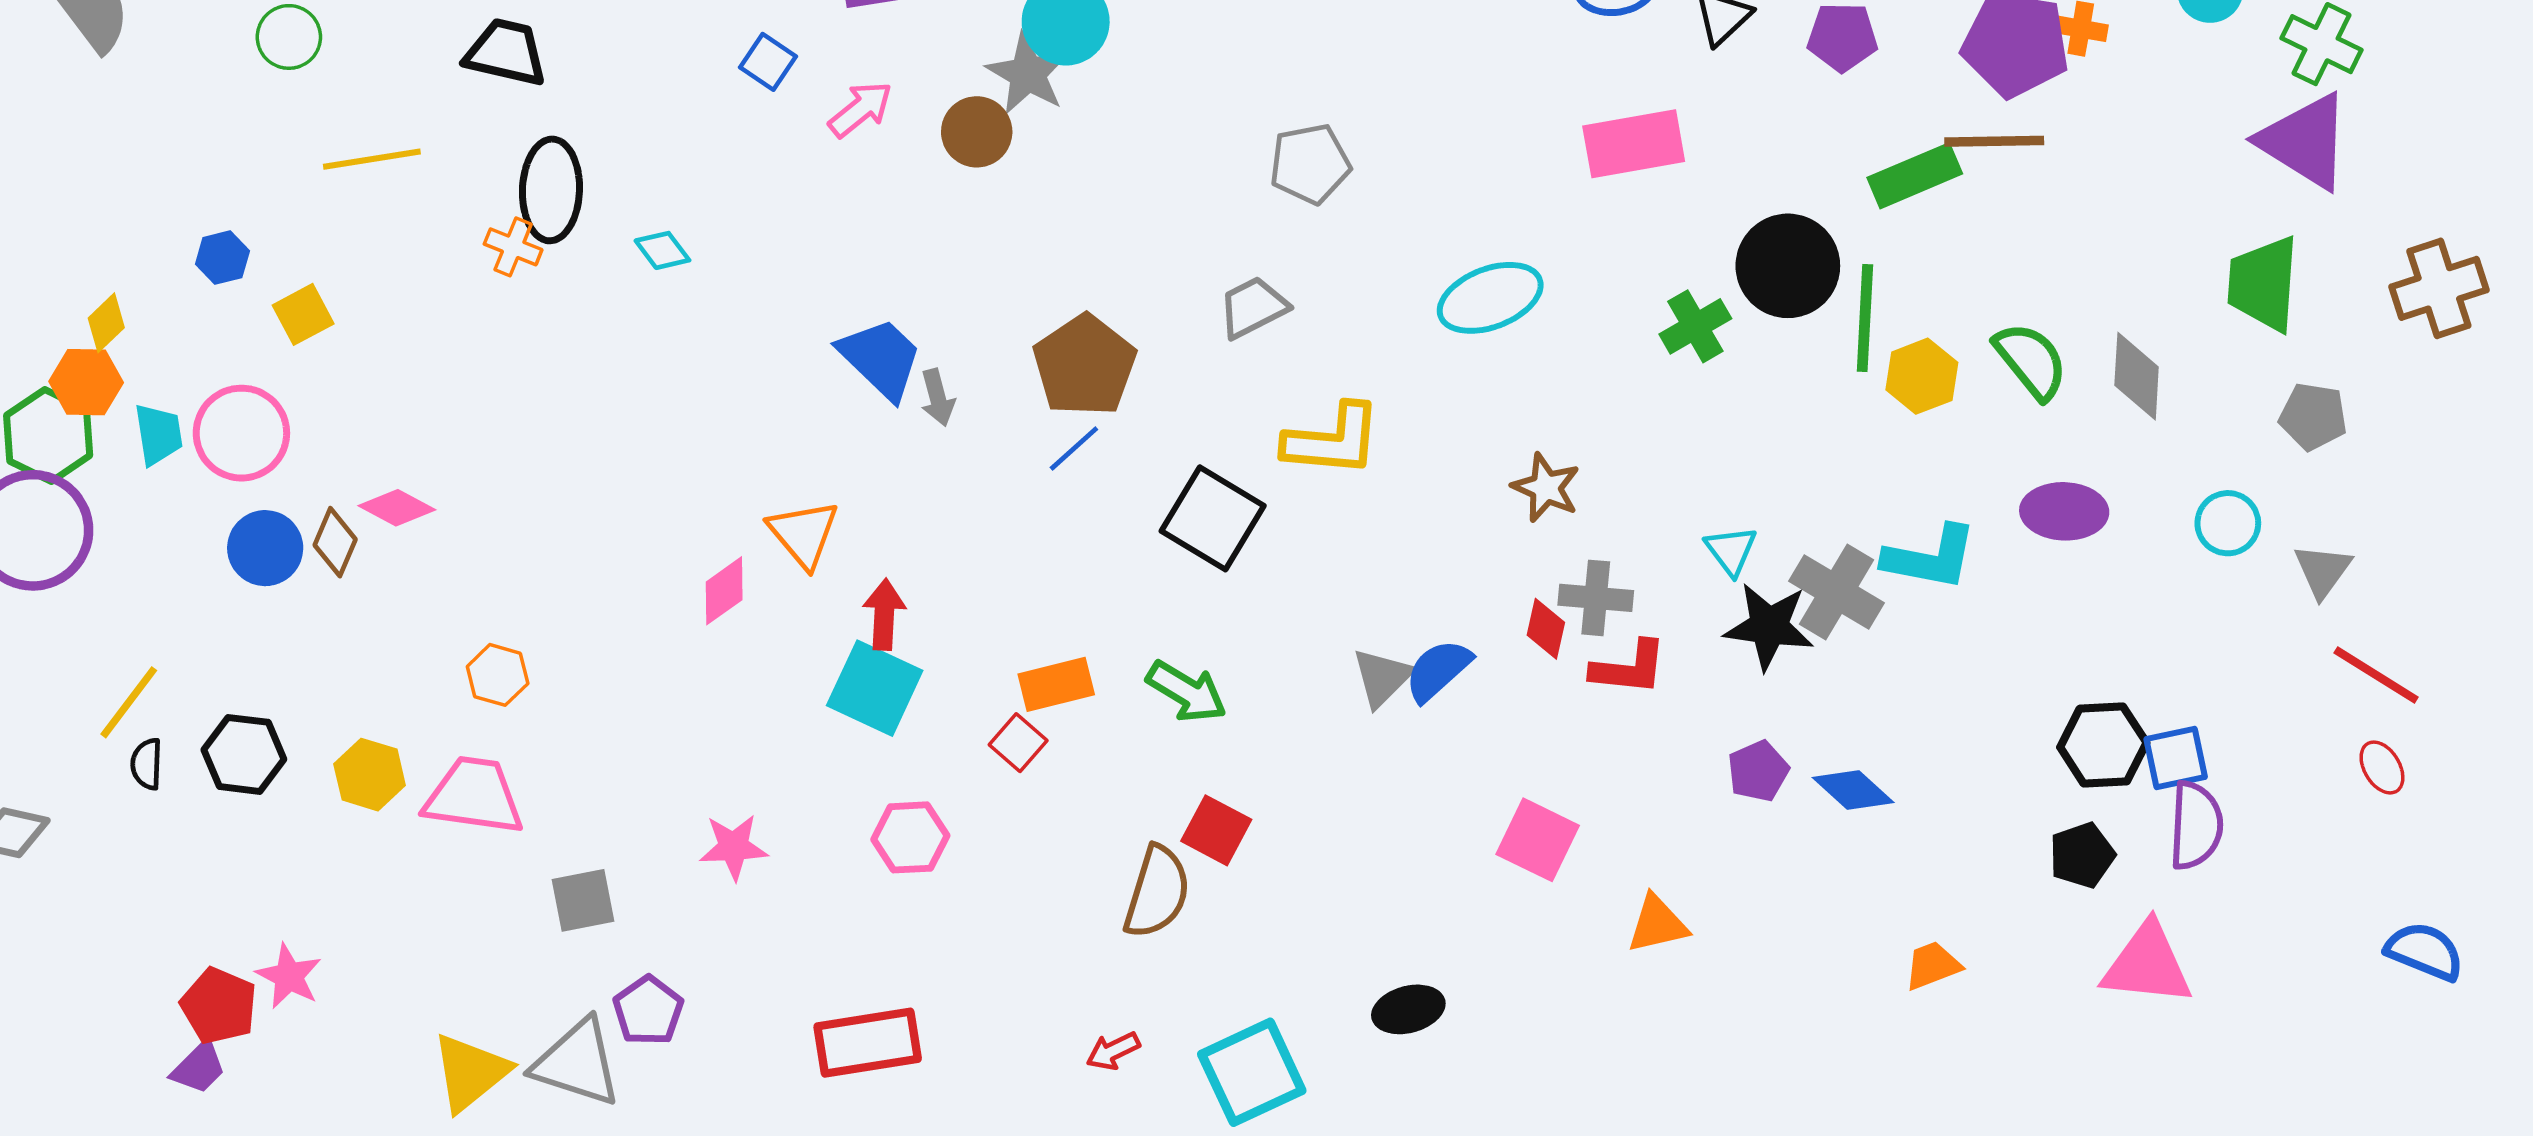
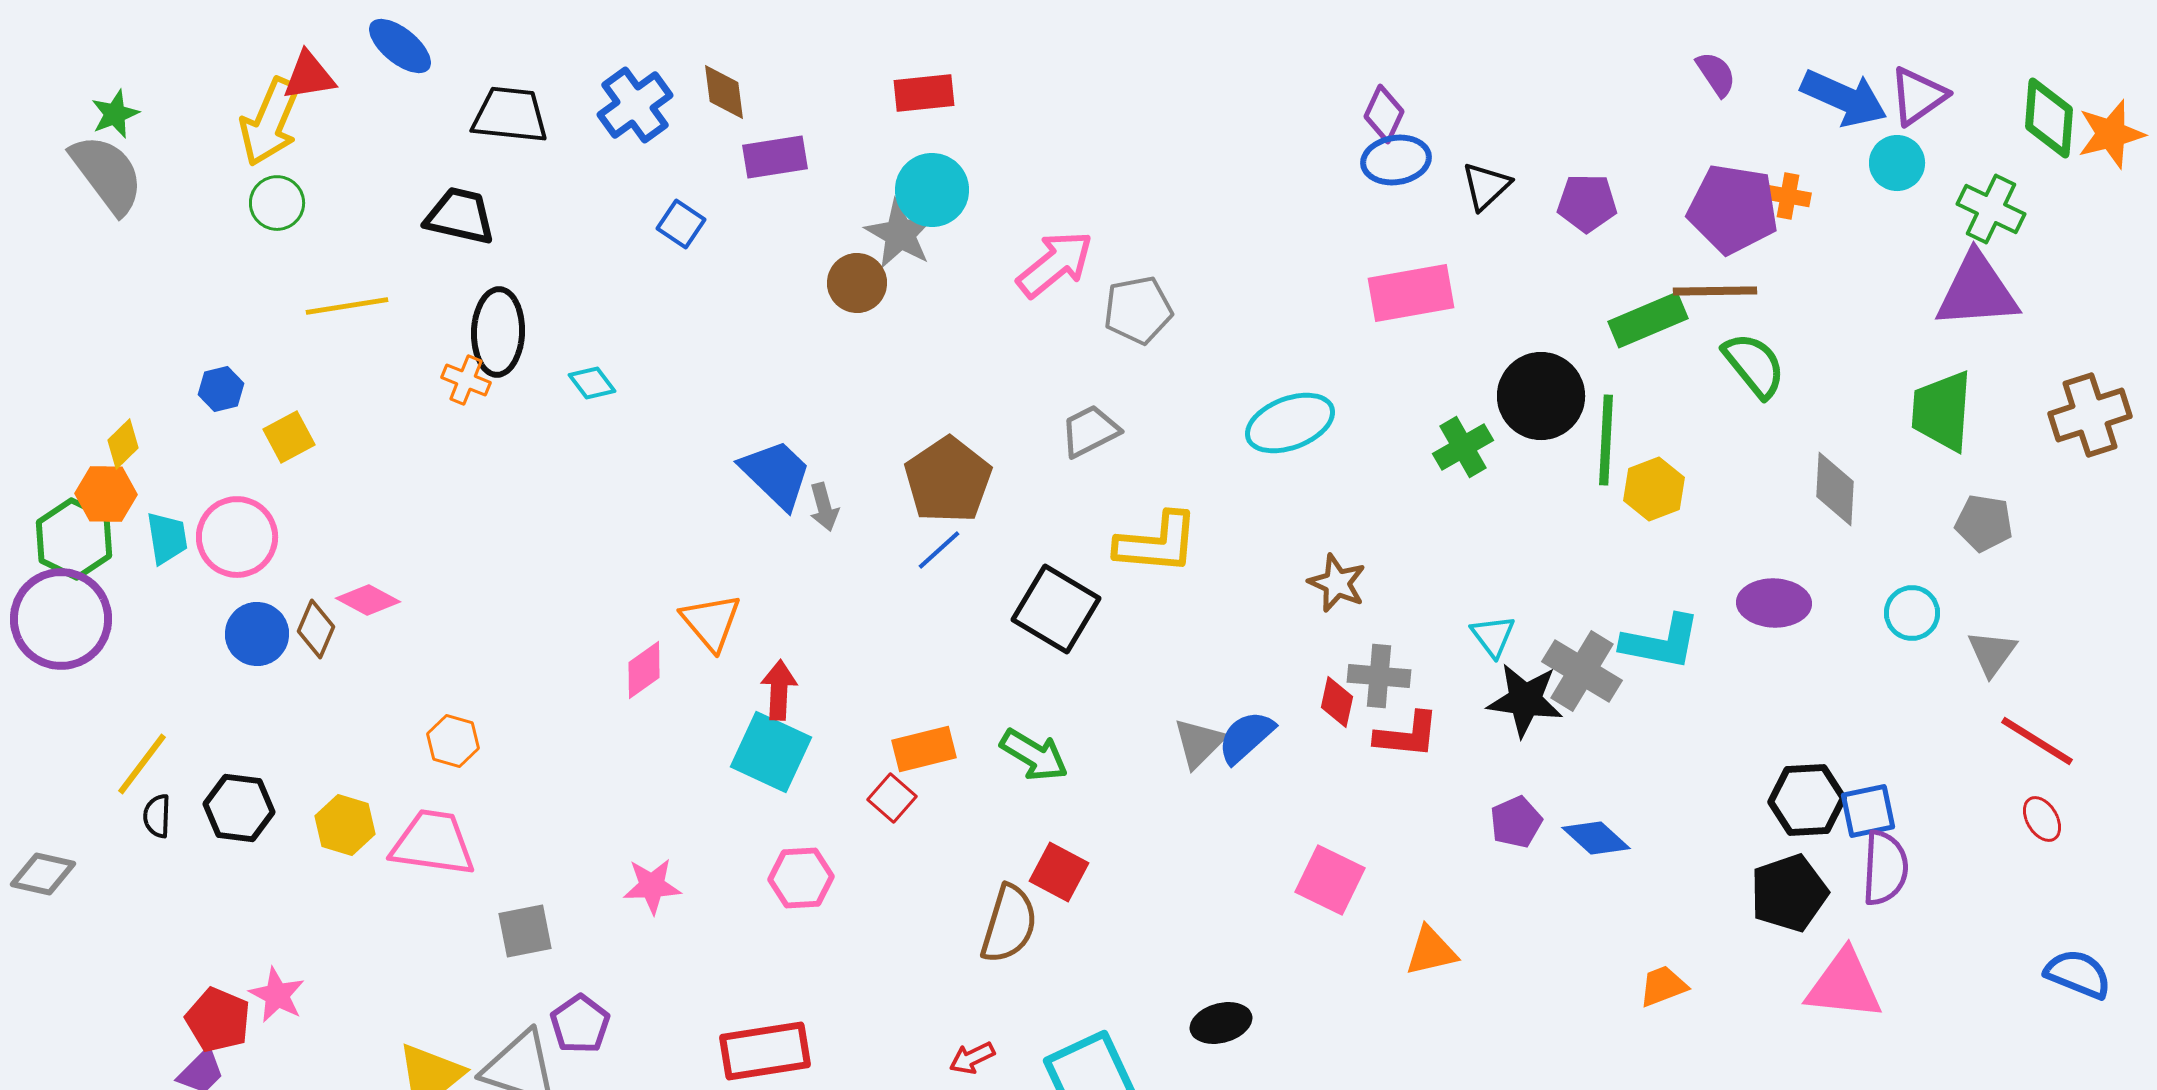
pink arrow: (860, 109) -> (1055, 264), moved, size x1.4
purple triangle: (2305, 141) -> (1977, 291), turned -36
green semicircle: (2031, 361) -> (1754, 365), moved
black pentagon: (2082, 855) -> (1789, 893), size x1.4

